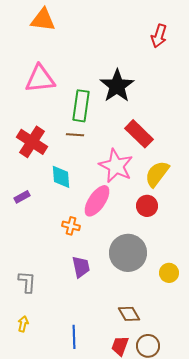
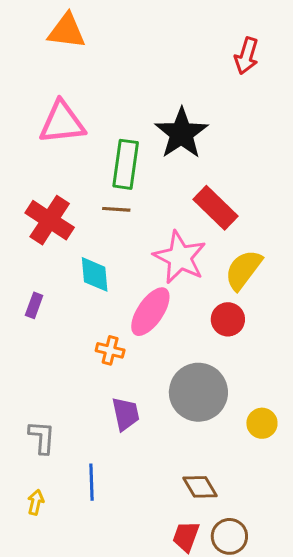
purple rectangle: (22, 197) -> (34, 305), turned -42
blue line: (74, 337) -> (91, 482), moved

